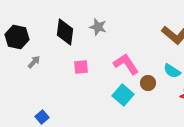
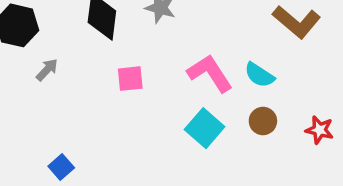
cyan semicircle: (172, 71) -> (259, 75), moved
brown circle: (148, 83) -> (263, 121), moved

